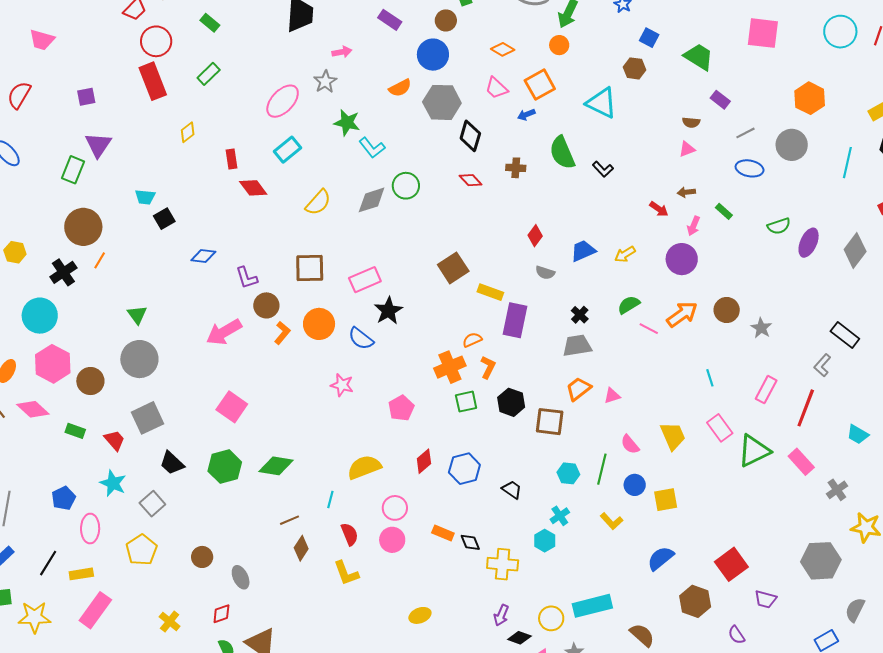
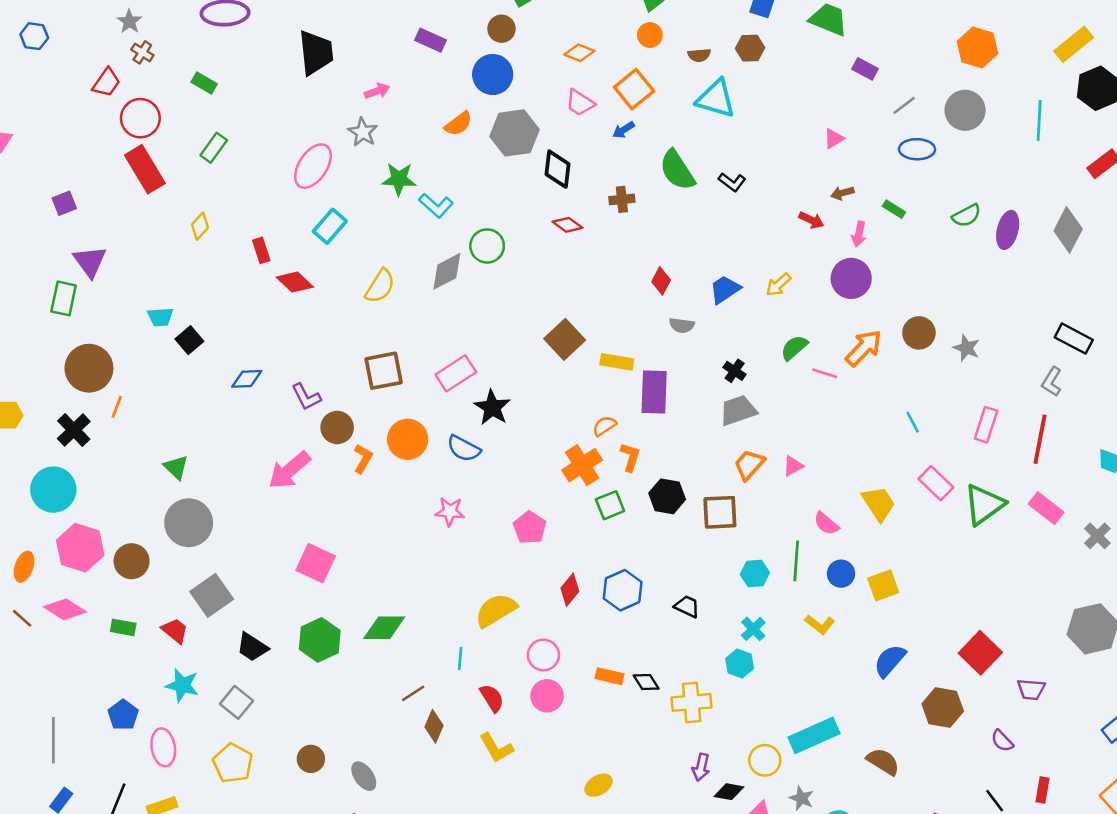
brown semicircle: (691, 122) -> (699, 55), moved

